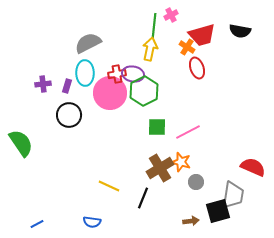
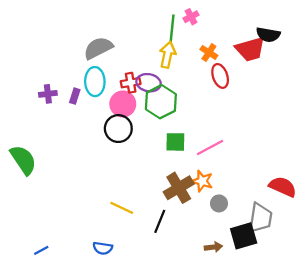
red trapezoid: (202, 35) -> (250, 49), moved
pink circle: (110, 93) -> (123, 104), size x0.7
black circle: (69, 115) -> (118, 129), moved

